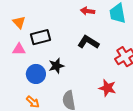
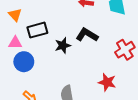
black star: (56, 66) -> (63, 45), moved
blue circle: (36, 74) -> (24, 62), moved

